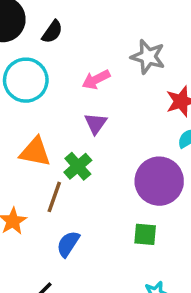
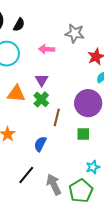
pink arrow: (96, 80) -> (47, 49), turned 35
purple triangle: (96, 123) -> (42, 80), moved
brown line: (54, 197) -> (57, 117), moved

